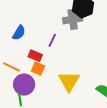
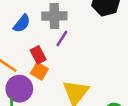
gray cross: (73, 19) -> (54, 16), moved
red rectangle: (35, 56) -> (38, 55), turned 32

